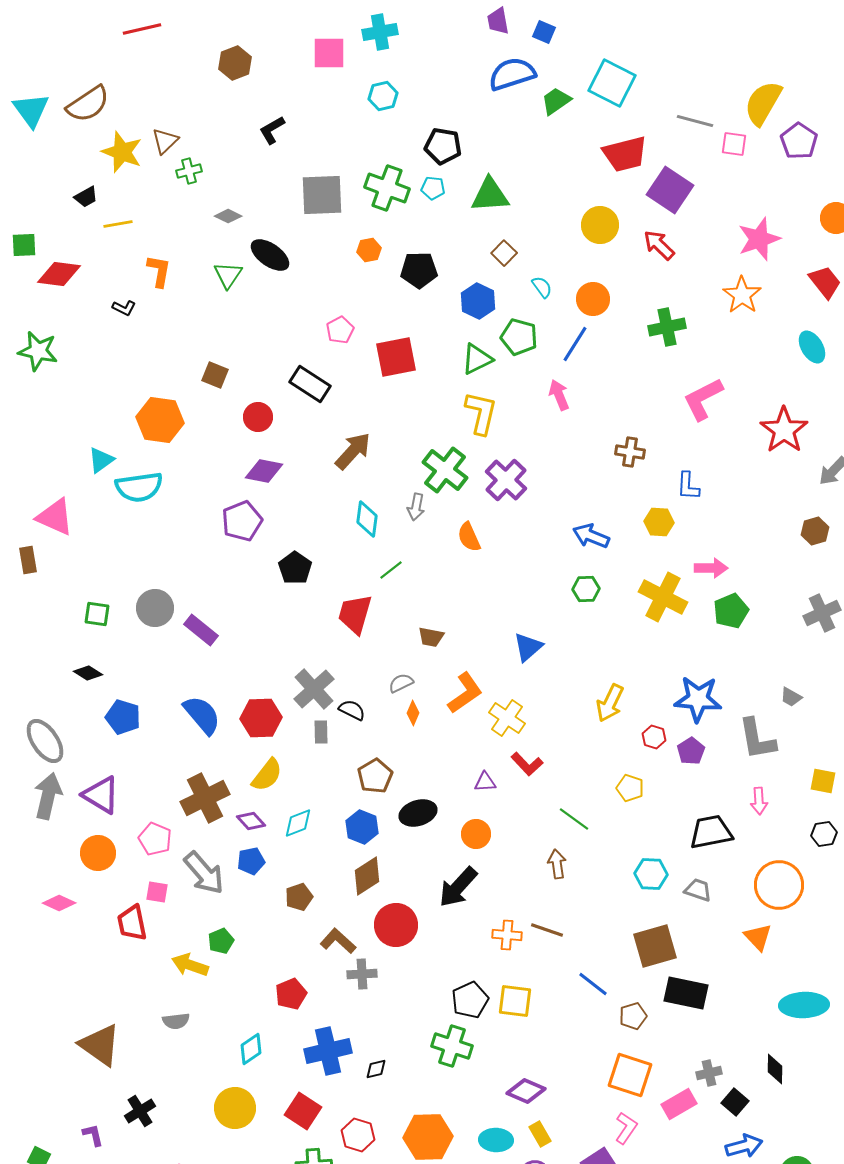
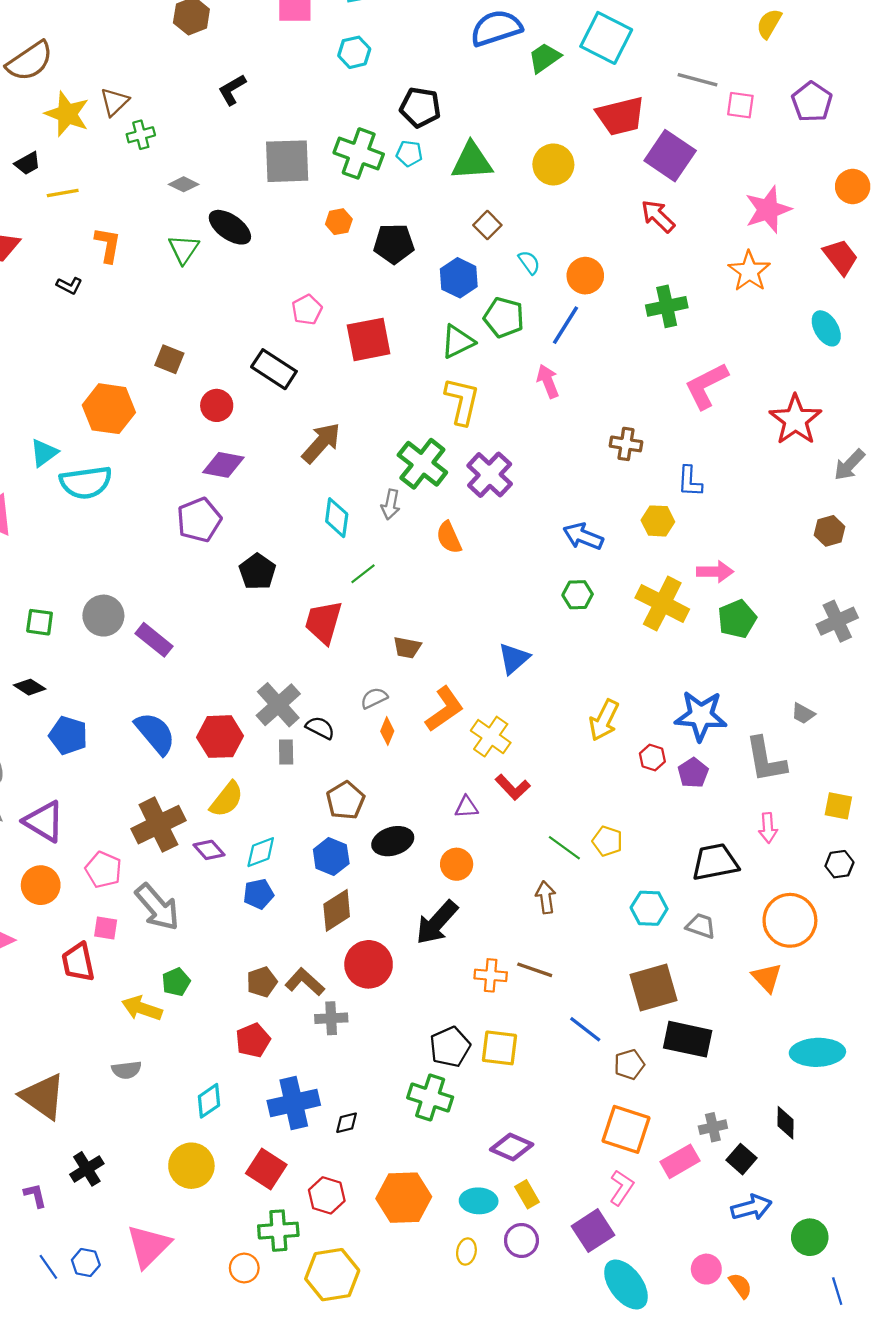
yellow semicircle: (763, 103) -> (769, 24), moved, size x0.6
yellow circle: (600, 225) -> (553, 164), moved
yellow pentagon: (630, 788) -> (607, 841), moved
blue pentagon: (251, 861) -> (259, 894), moved
brown pentagon: (299, 897) -> (262, 982), moved

